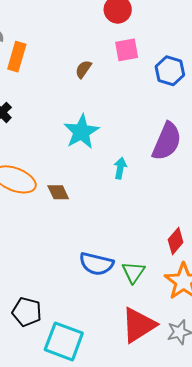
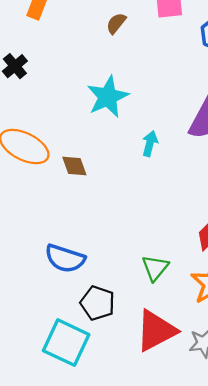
blue semicircle: (96, 264) -> (65, 258), moved
black pentagon: (27, 312) -> (98, 303), moved

